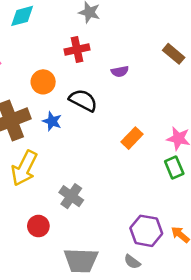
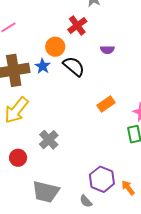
red cross: (77, 49) -> (77, 25), turned -36
orange circle: (43, 82) -> (55, 47), moved
blue star: (52, 121) -> (43, 66), moved

